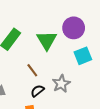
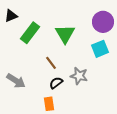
purple circle: (74, 28) -> (103, 22), moved
gray star: (61, 84) -> (79, 76), turned -30

